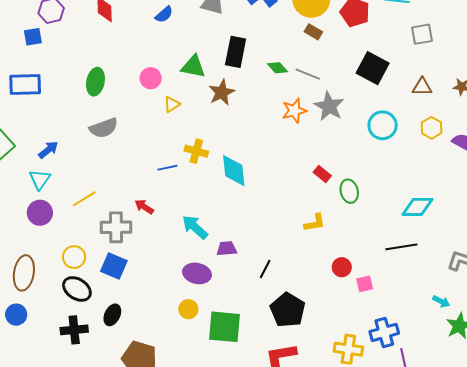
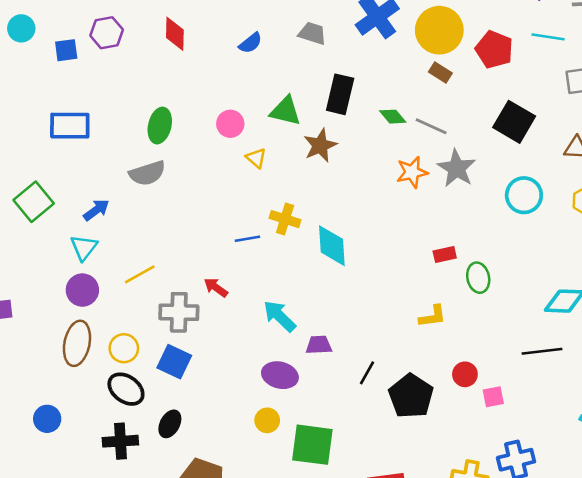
blue square: (33, 37) -> (66, 50), moved
yellow triangle: (172, 104) -> (256, 158), turned -48
gray semicircle: (104, 128) -> (147, 173), moved
red rectangle: (322, 174) -> (445, 255), turned -54
brown ellipse: (24, 273) -> (77, 343), moved
black pentagon: (288, 310) -> (411, 396), moved

